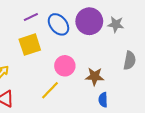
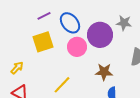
purple circle: (89, 21) -> (100, 35), moved
pink circle: (65, 66) -> (77, 47), moved

